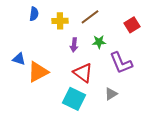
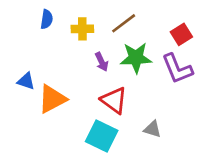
green star: (99, 42) -> (136, 58), size x1.6
purple arrow: (74, 45) -> (102, 62), turned -32
purple L-shape: (121, 63) -> (177, 69), moved
gray triangle: (111, 94) -> (152, 129), turned 48

